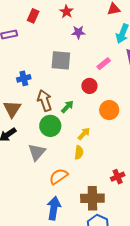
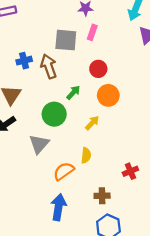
pink rectangle: (104, 64) -> (92, 32), moved, turned -32
brown arrow: (45, 101) -> (49, 66), moved
orange circle: (109, 110) -> (108, 95), moved
yellow semicircle: (79, 152) -> (86, 155), moved
brown cross: (92, 198) -> (102, 196), size x0.6

